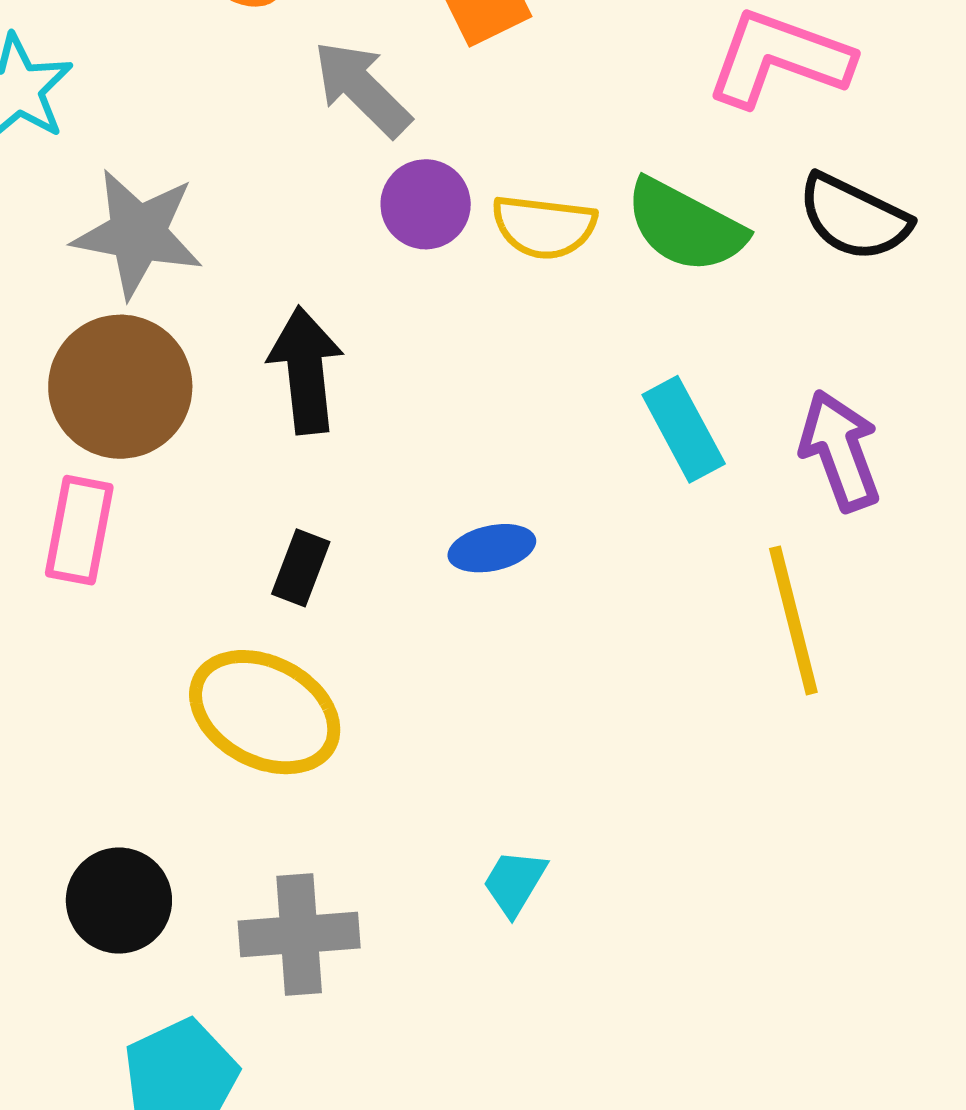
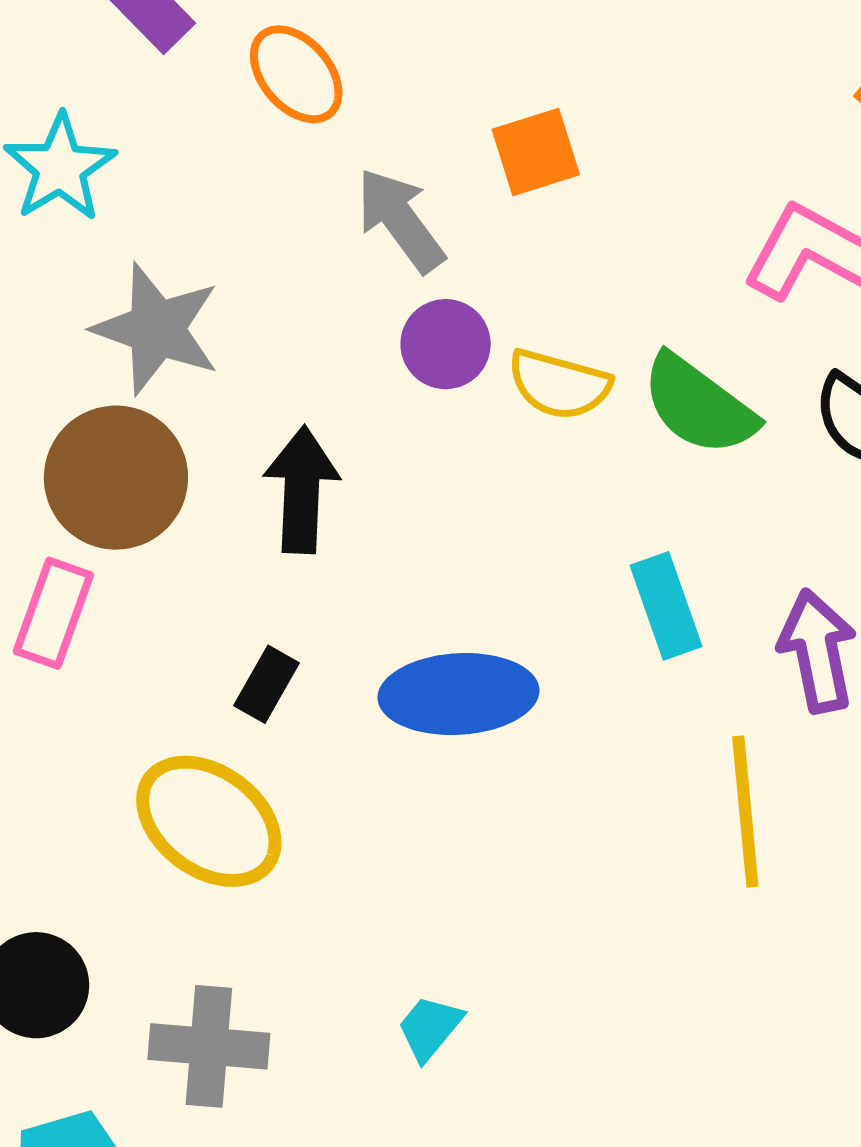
blue ellipse: (492, 548) -> (458, 694), size x1.8

